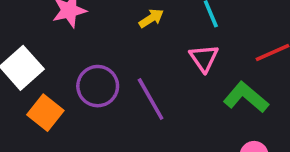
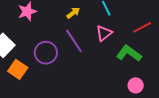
pink triangle: (204, 58) -> (104, 33), turned 30
purple line: (151, 99) -> (74, 41), moved

